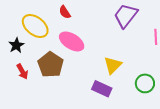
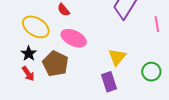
black star: (16, 45) -> (29, 54), moved
purple rectangle: (102, 89) -> (109, 82), turned 54

